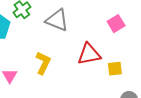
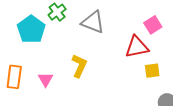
red triangle: (89, 54) -> (137, 47), moved

